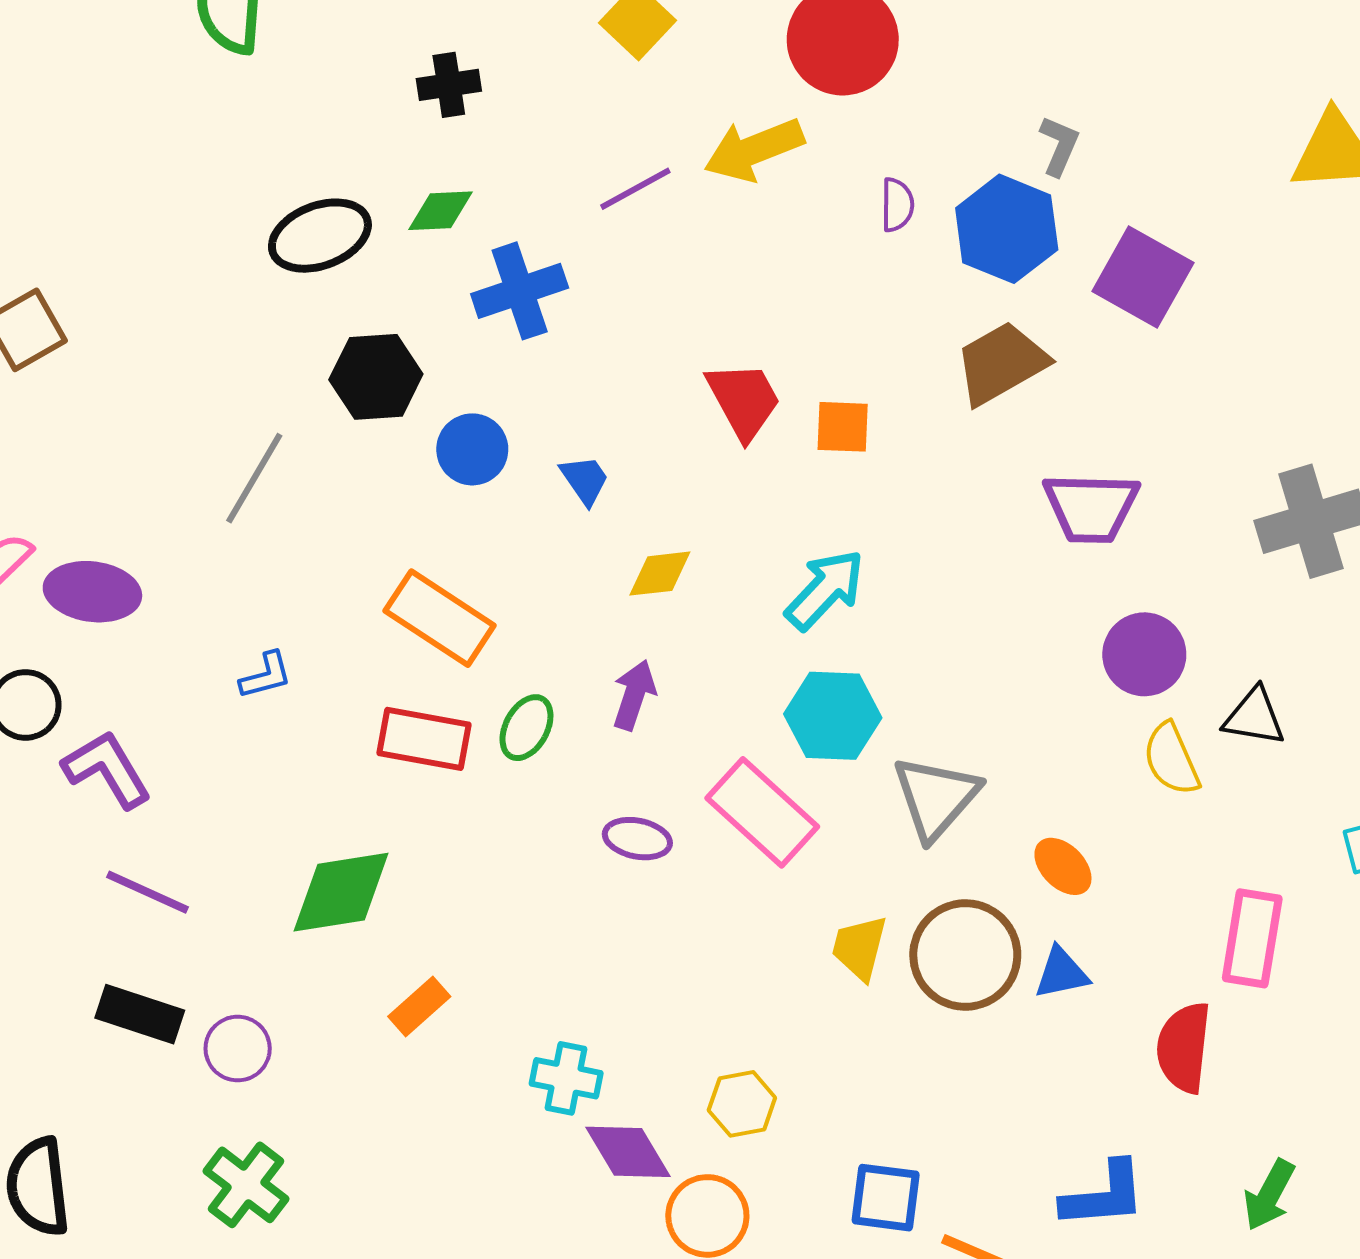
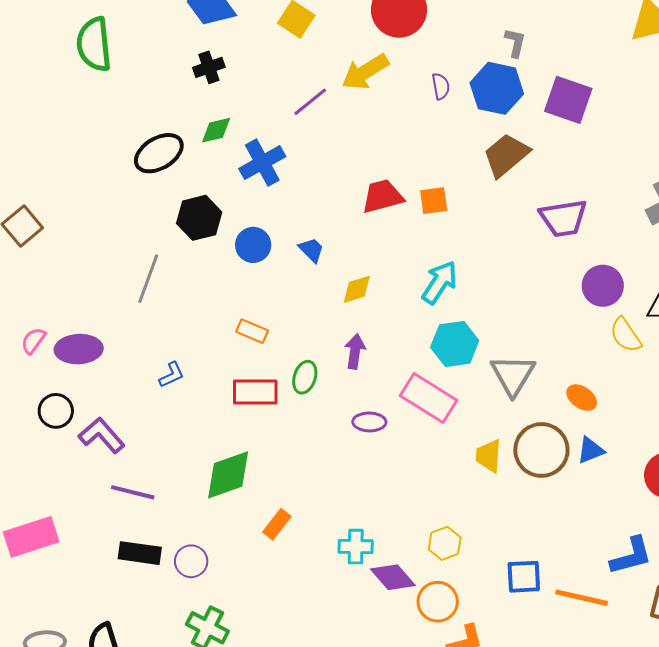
red trapezoid: (744, 400) -> (383, 196), turned -66
orange rectangle: (440, 618) -> (252, 331), size x0.6

